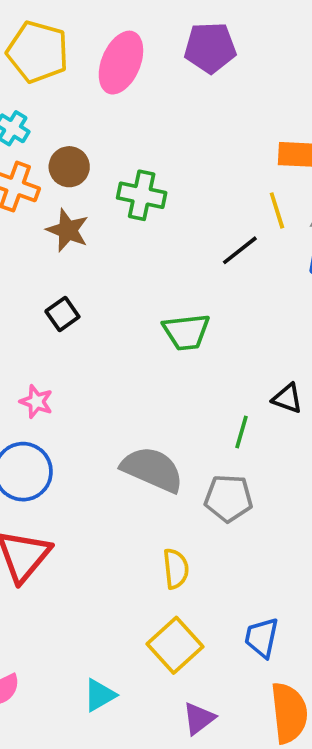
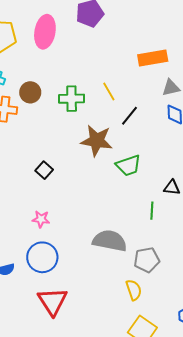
yellow line: (277, 210) -> (109, 91), moved
brown star: (68, 230) -> (97, 141), moved, size x1.4
green trapezoid: (186, 332) -> (128, 165), moved
gray pentagon: (228, 498) -> (147, 260), moved

